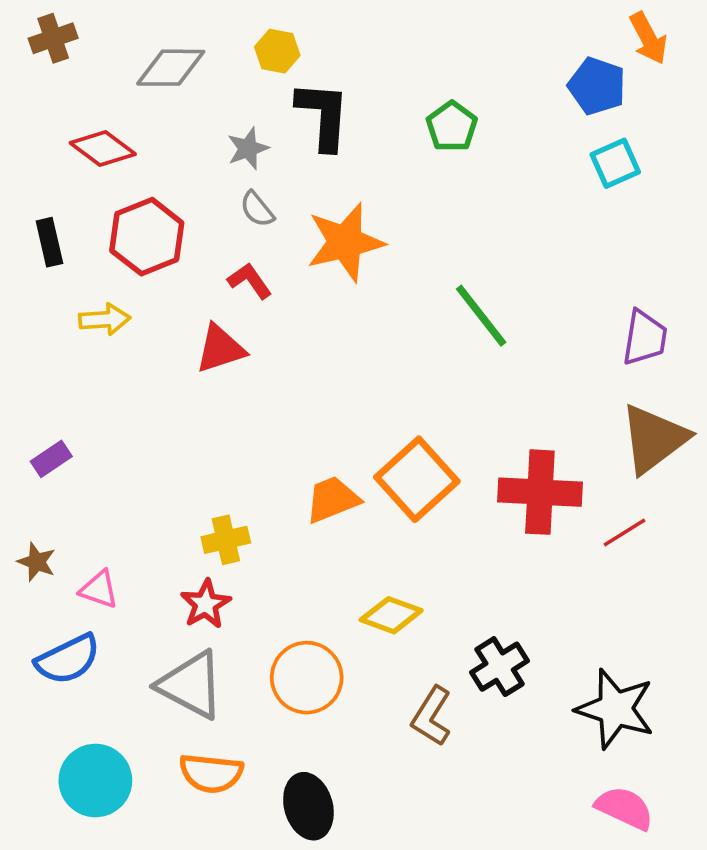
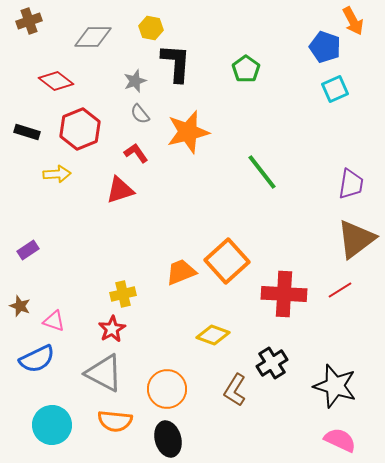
black rectangle: (49, 242) -> (27, 132), turned -60
red cross: (540, 492) -> (284, 294), moved
orange circle: (307, 678) -> (167, 389), moved

